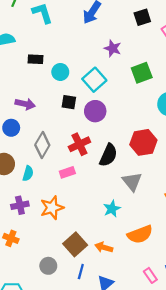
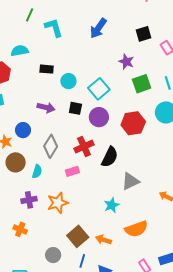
purple star: (113, 48) -> (126, 62), moved
purple arrow: (25, 104) -> (46, 108), moved
red hexagon: (143, 142) -> (133, 123), moved
gray triangle: (132, 182) -> (130, 181), turned 42

